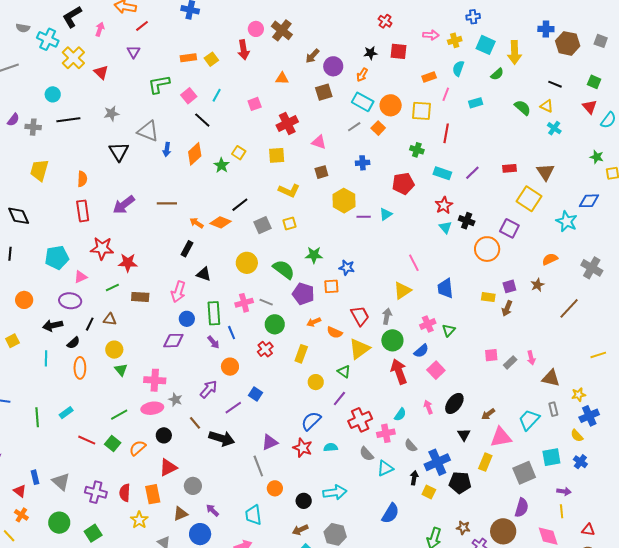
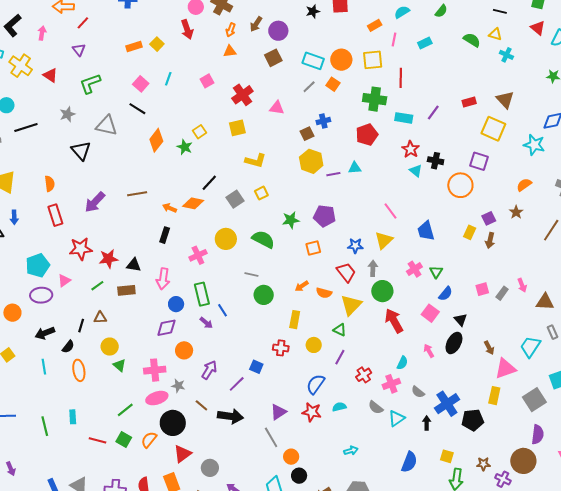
cyan semicircle: (458, 68) -> (402, 12), turned 49
orange arrow: (362, 75) -> (231, 30), moved
green L-shape: (159, 84) -> (90, 83), moved
black line: (202, 120) -> (137, 109), moved
blue arrow: (167, 149) -> (14, 217), moved
green cross: (417, 150) -> (375, 99), size x1.6
yellow square: (239, 153) -> (200, 132), turned 32
brown square: (321, 172) -> (307, 134), moved
cyan triangle: (386, 214) -> (355, 168), turned 40
blue star: (347, 268) -> (355, 246), moved
black triangle: (204, 274) -> (134, 265), moved
purple pentagon: (303, 294) -> (325, 216), moved
yellow rectangle: (488, 297) -> (470, 232), turned -64
purple ellipse: (70, 301) -> (41, 295), moved
pink cross: (244, 303) -> (198, 255), moved
red cross: (265, 349) -> (281, 348), moved, turned -35
blue semicircle: (421, 351) -> (446, 294), moved
orange circle: (230, 367) -> (184, 350), moved
cyan rectangle: (66, 413) -> (73, 417), turned -48
brown arrow: (488, 414) -> (489, 348), turned -72
red cross: (360, 420) -> (364, 375), size x0.7
black circle: (164, 435) -> (173, 423), size x1.6
black triangle: (464, 435) -> (461, 320), moved
cyan arrow: (335, 492) -> (351, 451), size x0.6
yellow square: (429, 492) -> (447, 456), moved
black circle: (304, 501) -> (299, 476), moved

